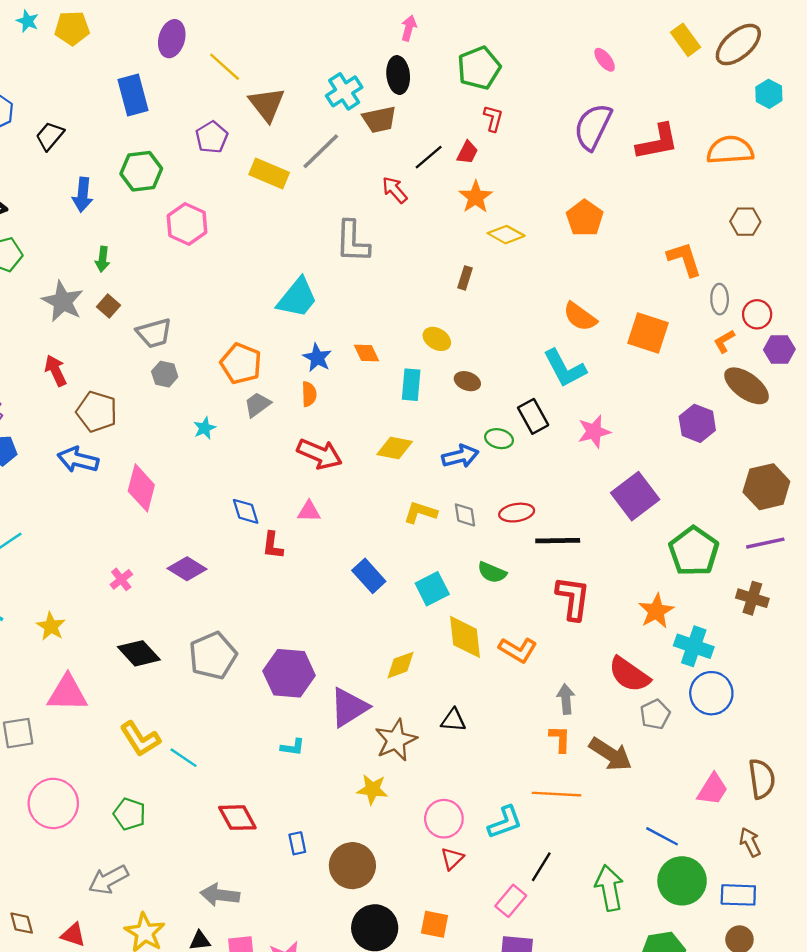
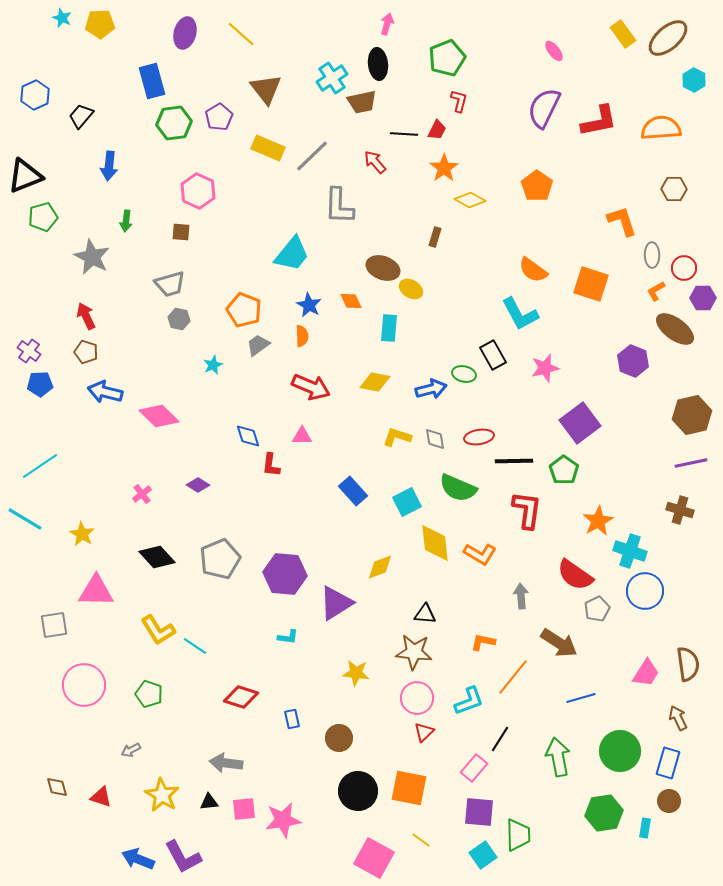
yellow line: (225, 67) -> (241, 34), moved
gray line: (321, 151) -> (312, 156), moved
black line: (429, 157) -> (404, 134), turned 44
green hexagon: (141, 171) -> (174, 123), moved
brown square: (108, 306) -> (181, 232), moved, turned -36
brown ellipse: (467, 381) -> (383, 268), moved, size x1.5
brown pentagon: (97, 412) -> (86, 352), moved, size x0.7
pink diamond: (141, 488) -> (159, 416), turned -60
green pentagon: (694, 551) -> (564, 470), moved, size x0.7
purple diamond: (187, 569) -> (198, 485), size x0.7
green semicircle: (492, 572) -> (458, 488), size x1.5
orange L-shape: (560, 739) -> (483, 642), moved, turned -80
brown star: (396, 740) -> (414, 652), moved, turned 30
orange line: (557, 794) -> (513, 677), turned -54
red diamond: (237, 818) -> (241, 697), turned -44
blue line: (662, 836) -> (581, 698), moved, turned -44
brown circle: (352, 866) -> (339, 738), size x0.7
gray arrow: (108, 880) -> (131, 750), size x0.6
blue rectangle: (738, 895) -> (668, 763), turned -76
orange square: (435, 924) -> (409, 788), size x1.5

